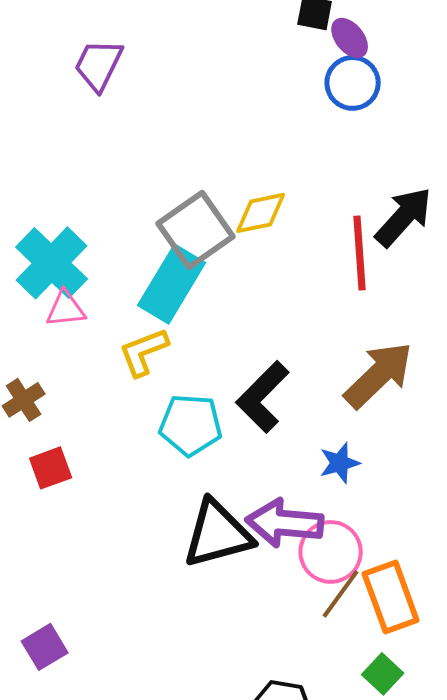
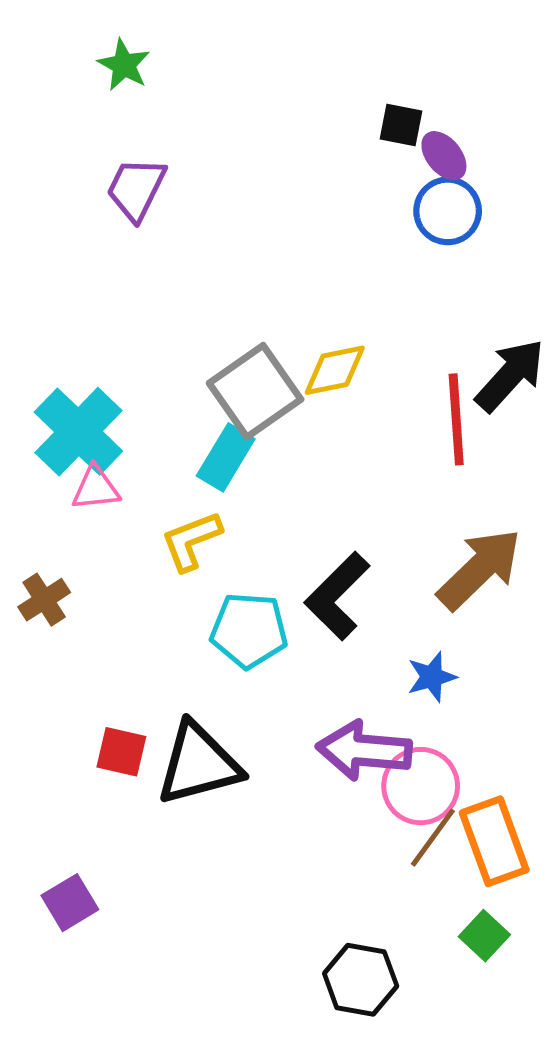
cyan rectangle: (172, 284) -> (226, 457), size x0.7
red square: (51, 468) -> (121, 752), moved, turned 33
black triangle: (218, 534) -> (199, 764), moved

